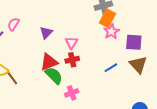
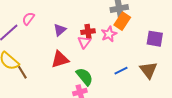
pink star: (112, 32) -> (109, 34), moved
purple square: (134, 42) -> (155, 39), moved
red cross: (72, 60) -> (88, 32), moved
green semicircle: (54, 75) -> (85, 77), moved

